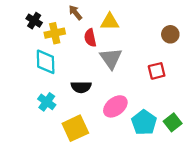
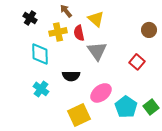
yellow triangle: (110, 22) -> (96, 19), turned 42
yellow cross: (55, 33) -> (58, 32), moved
red square: (157, 71) -> (137, 62), turned -35
yellow square: (75, 128) -> (79, 115), moved

